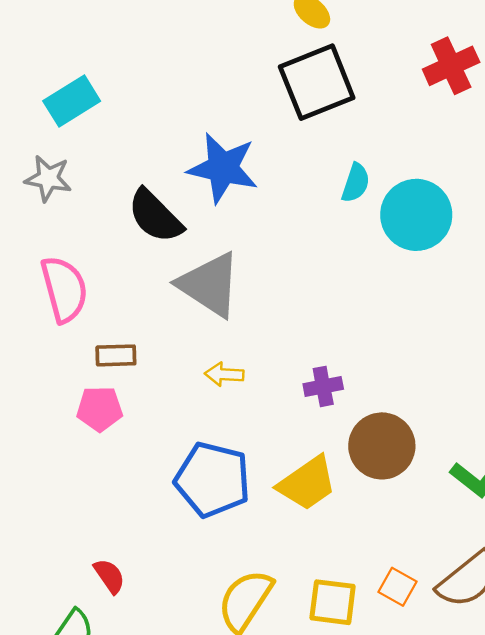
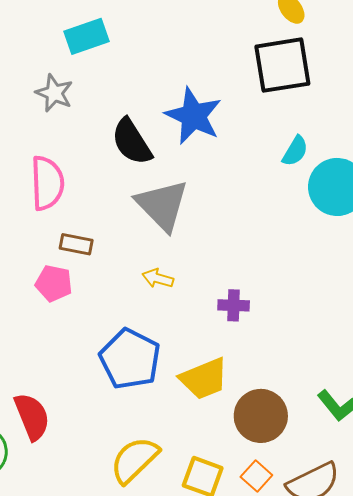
brown circle: (382, 446) -> (261, 416), moved
red semicircle: (109, 576) -> (32, 417), size x1.6

